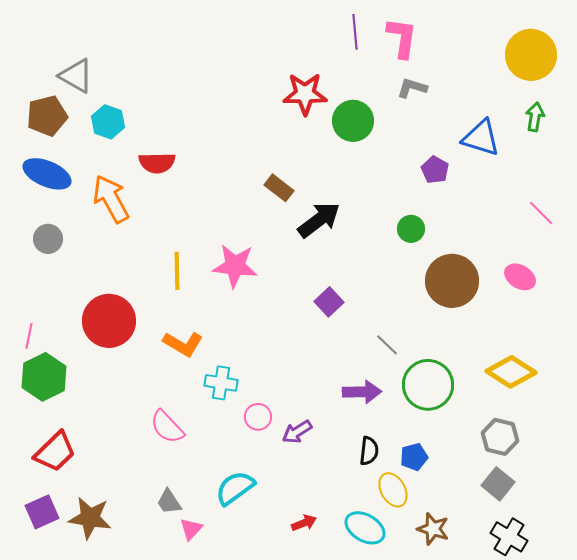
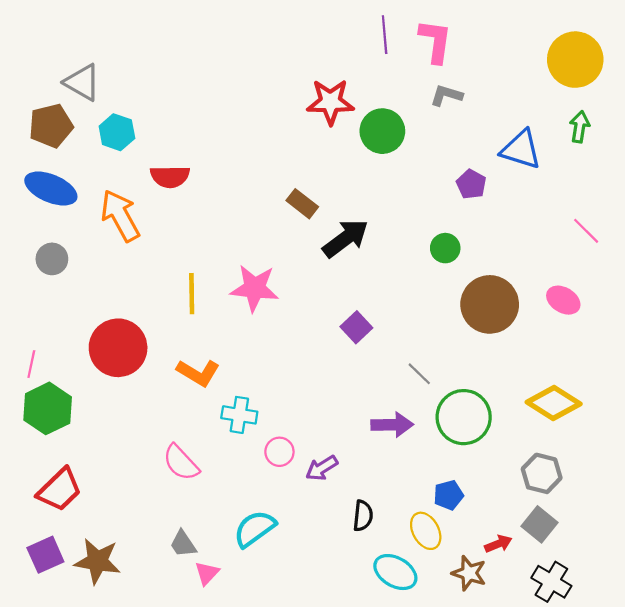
black semicircle: (369, 451) -> (363, 516), moved
red arrow: (304, 523) -> (498, 544), moved

